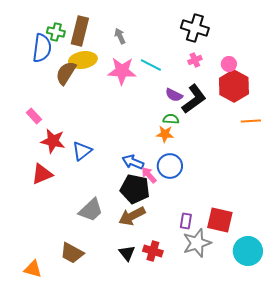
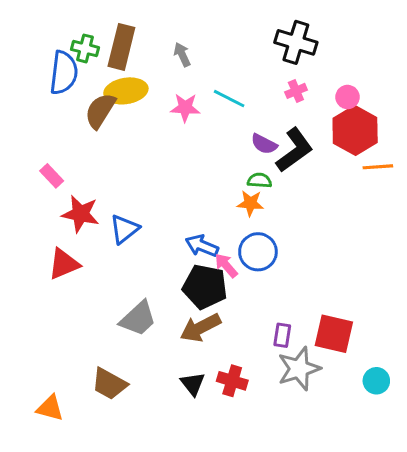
pink star: (122, 71) -> (185, 108), size x0.7
orange line: (251, 121) -> (378, 167), moved
cyan circle: (248, 251) -> (376, 381), size x0.6

